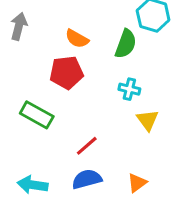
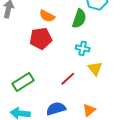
green rectangle: (37, 115) -> (23, 82), moved, turned -60
red line: (87, 146) -> (68, 79), moved

